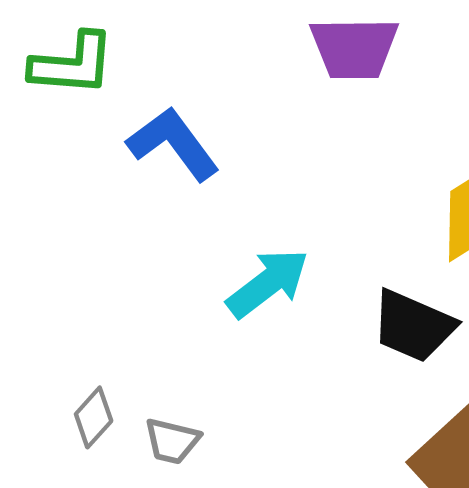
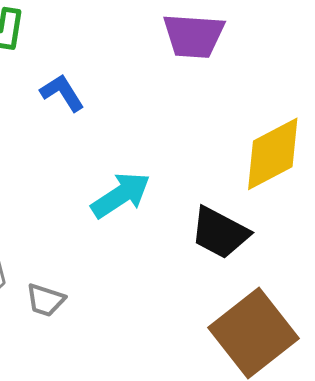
blue L-shape: (173, 144) -> (62, 93), size x0.7

